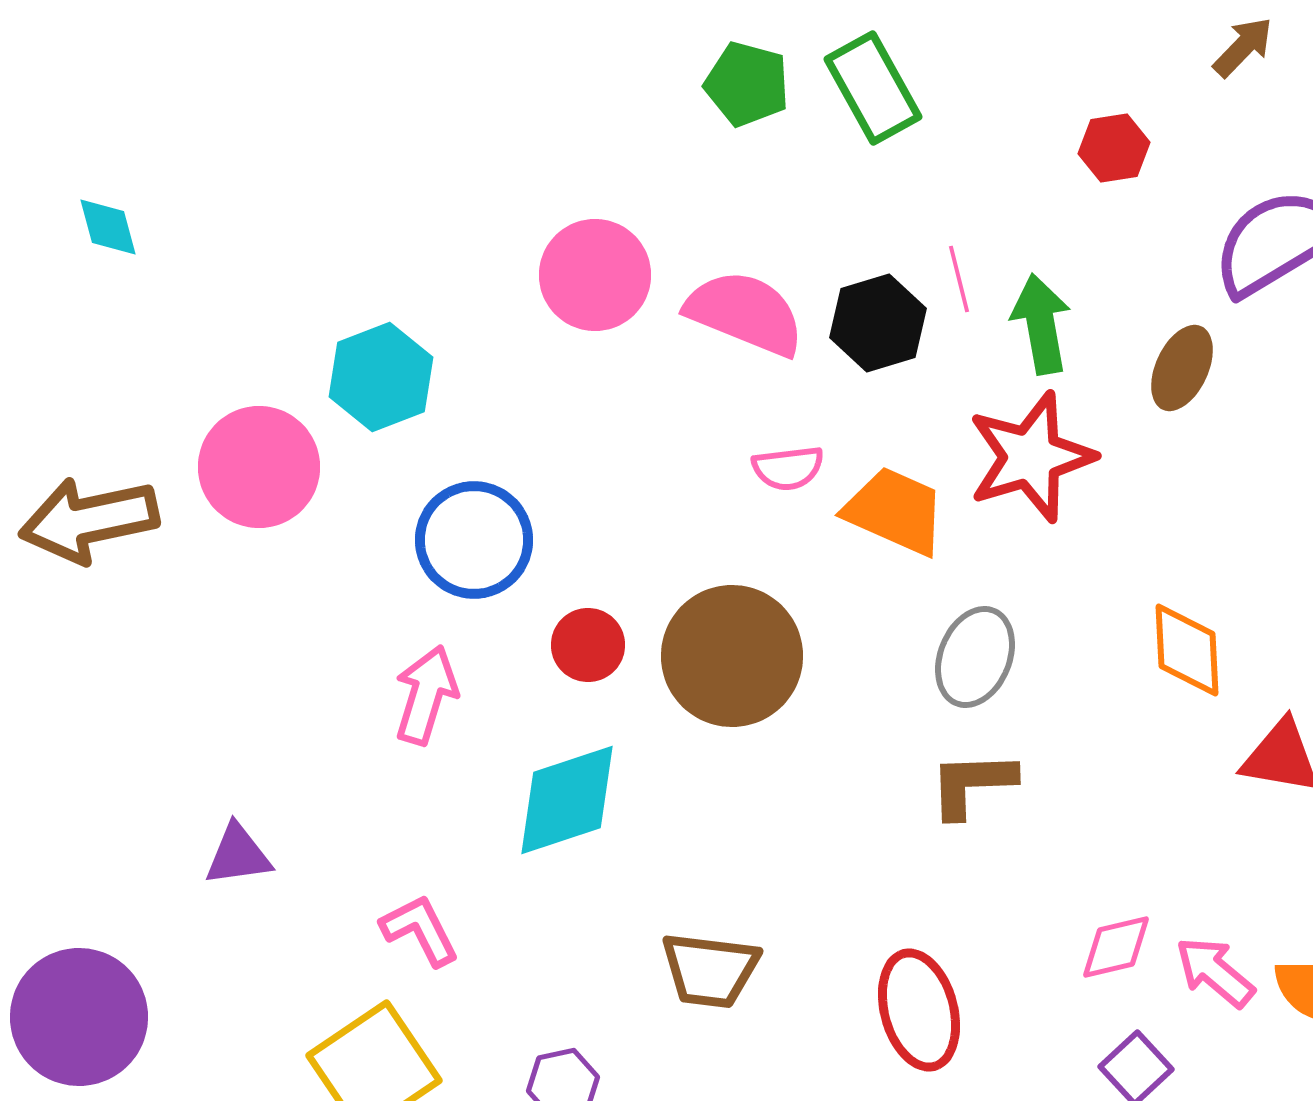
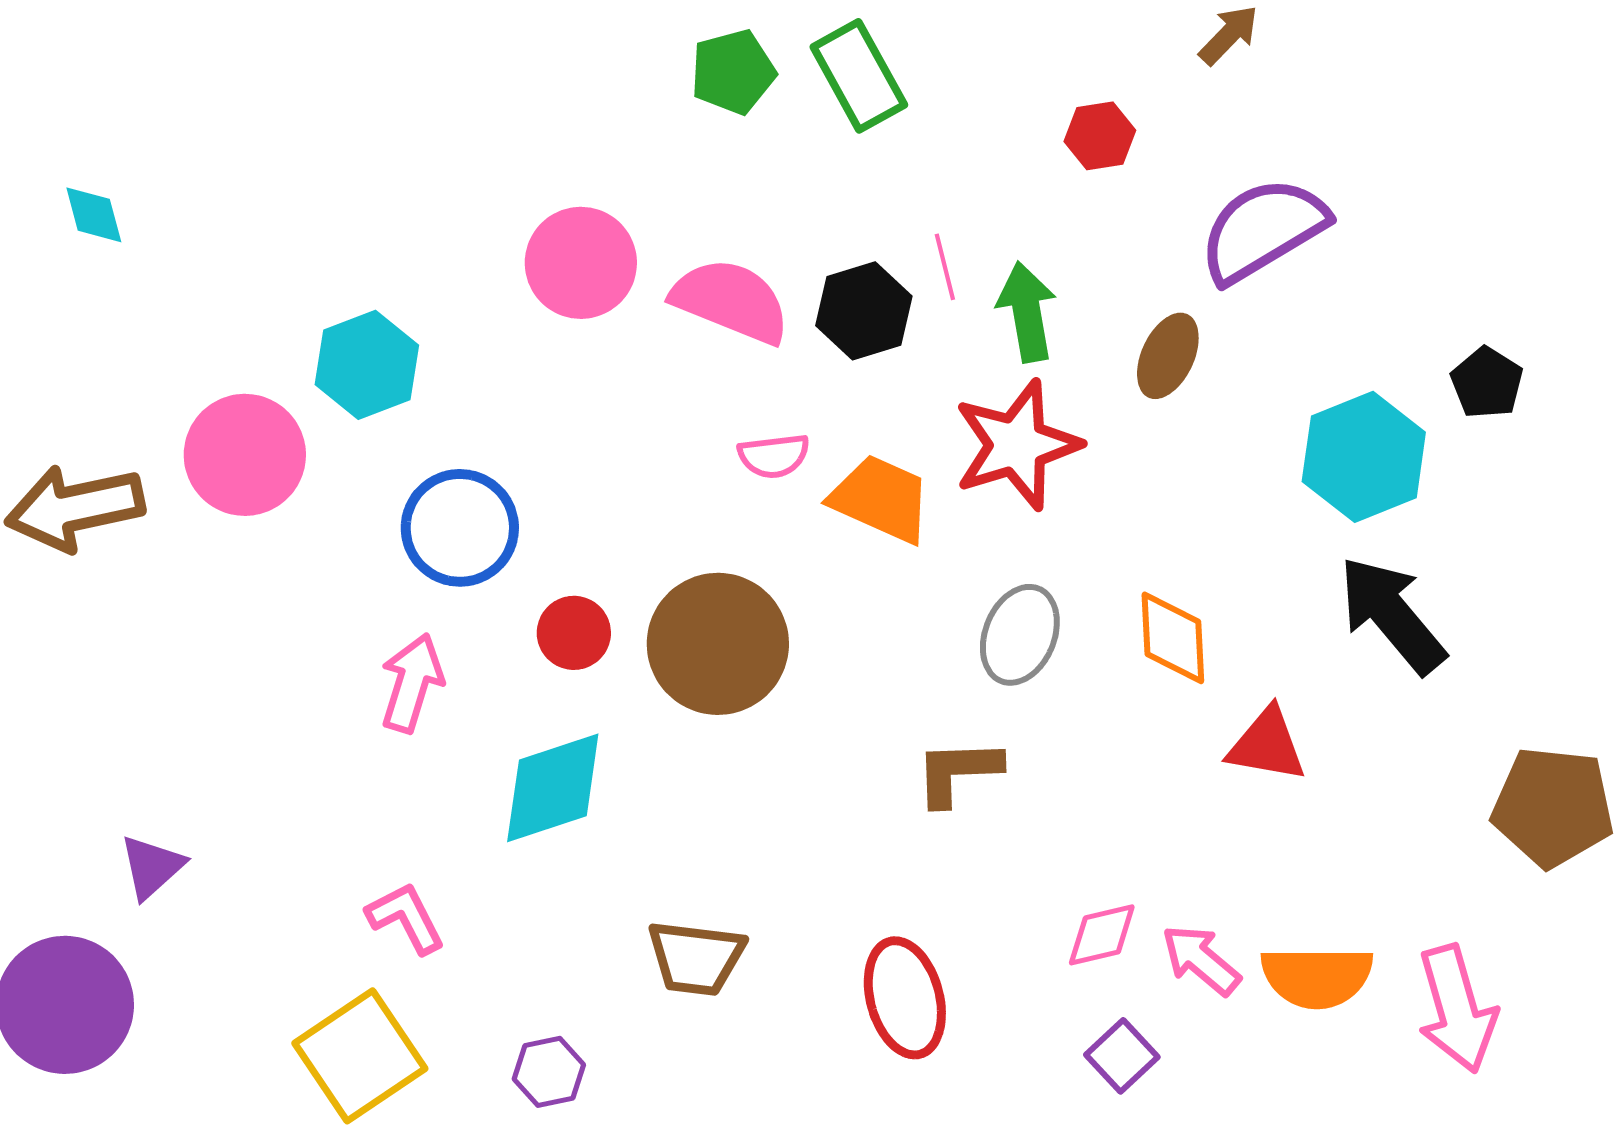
green pentagon: (747, 84) -> (733, 72), turned -30
gray ellipse: (975, 657) -> (1020, 635), moved
purple triangle: (238, 855) -> (152, 867), moved, turned -34

